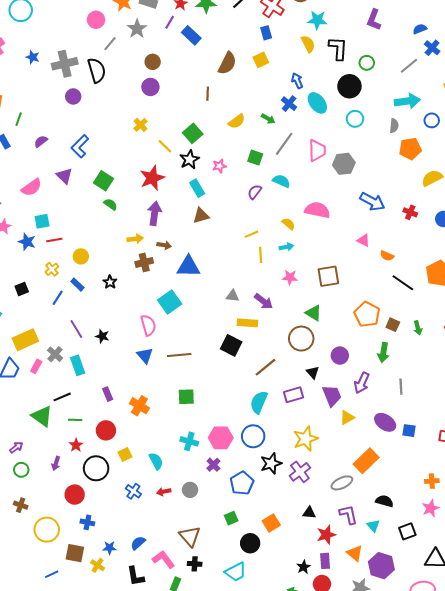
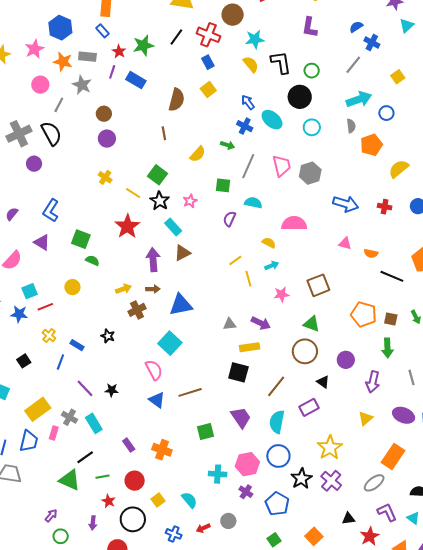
purple arrow: (155, 213) -> (153, 260), moved
yellow circle: (81, 256) -> (72, 287), moved
purple trapezoid: (332, 396) -> (241, 418), moved

